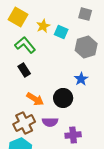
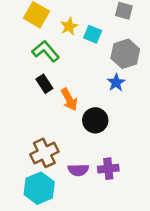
blue star: (81, 79) -> (116, 82), moved
orange arrow: (35, 99) -> (69, 99), moved, turned 30
purple semicircle: (50, 122) -> (78, 170), moved

